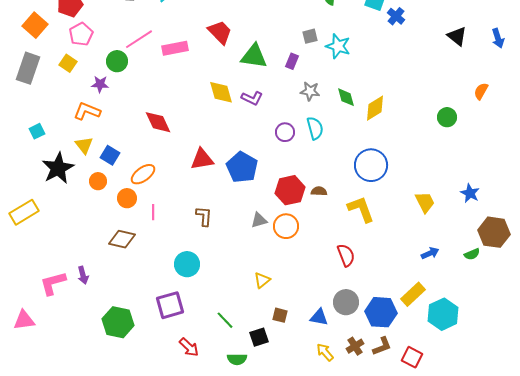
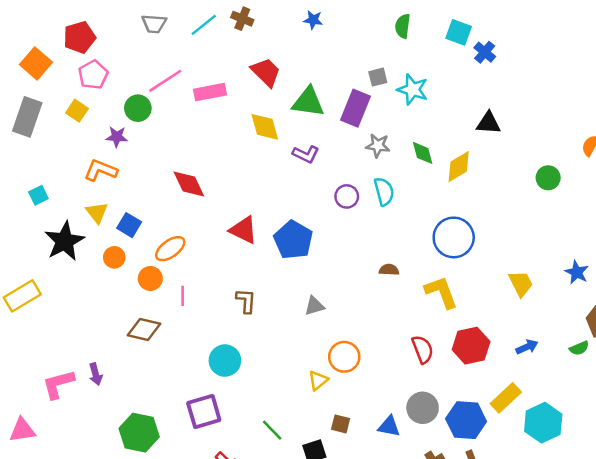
black triangle: (457, 36) -> (488, 123), moved, turned -35
purple rectangle: (292, 61) -> (355, 108), size x1.8
yellow diamond: (221, 92) -> (265, 127), moved
red triangle: (202, 159) -> (244, 230), turned 35
red hexagon: (290, 190) -> (471, 346), moved
orange circle: (286, 226) -> (344, 357), moved

